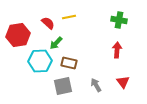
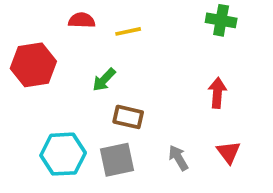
green cross: (119, 20) -> (221, 20), moved
red semicircle: (48, 23) -> (82, 20), moved, turned -40
cyan hexagon: (40, 61) -> (63, 154), moved

